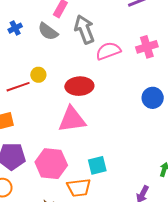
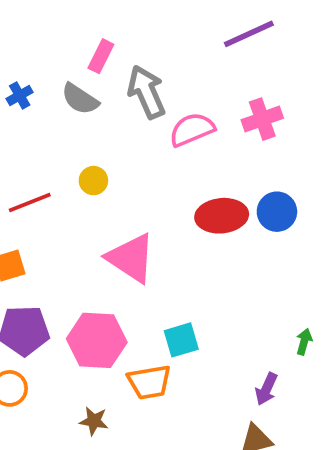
yellow circle: (38, 75) -> (93, 181), moved
red ellipse: (79, 86) -> (222, 216), moved
pink triangle: (72, 119) -> (131, 258), turned 44

